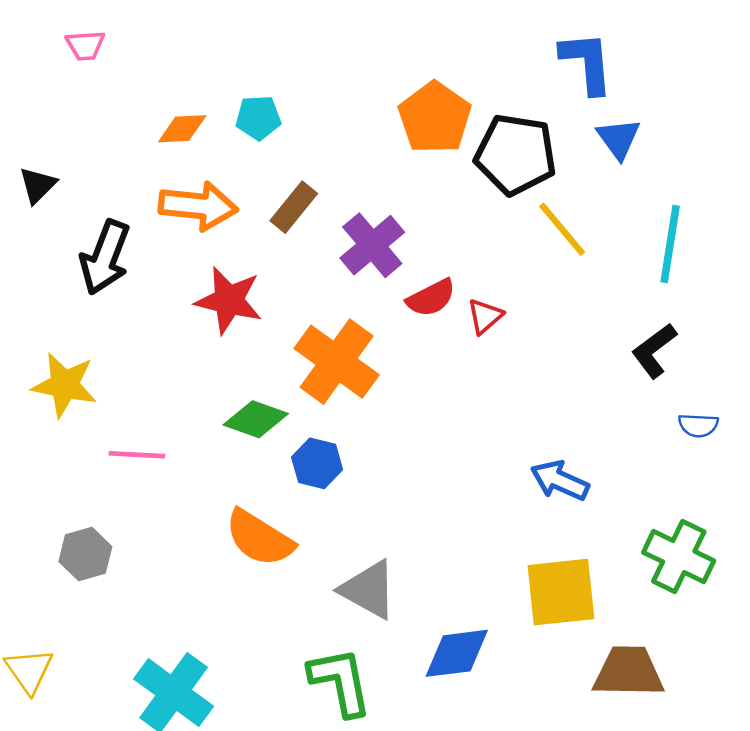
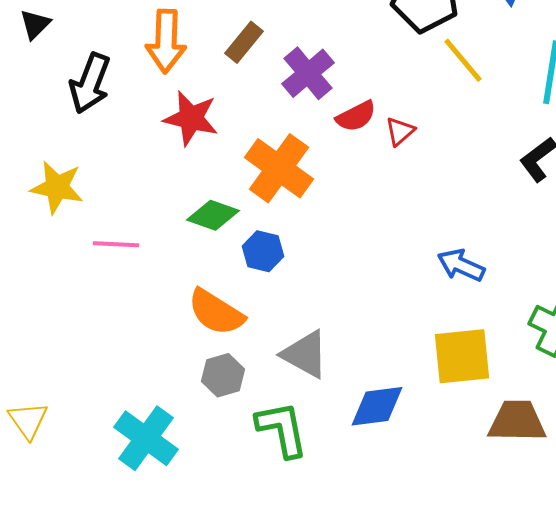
orange arrow: (198, 206) -> (166, 41), turned 86
gray hexagon: (85, 554) -> (223, 375), moved

